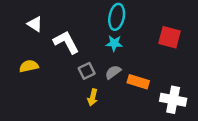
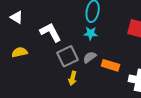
white triangle: (35, 24) -> (17, 17), moved
gray square: (87, 71) -> (68, 56), size x1.5

